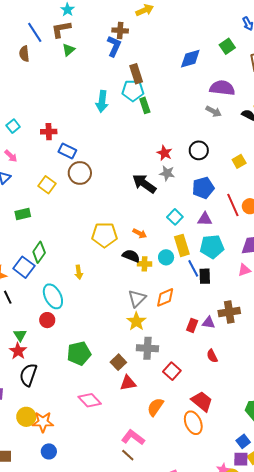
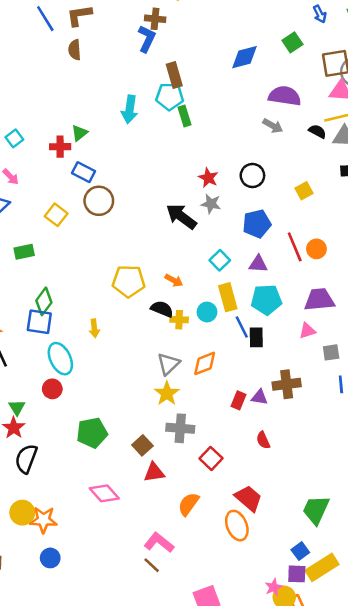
green triangle: (69, 50) -> (79, 133), moved
brown semicircle: (24, 54) -> (75, 50), moved
blue square: (24, 267) -> (39, 322), moved, turned -30

